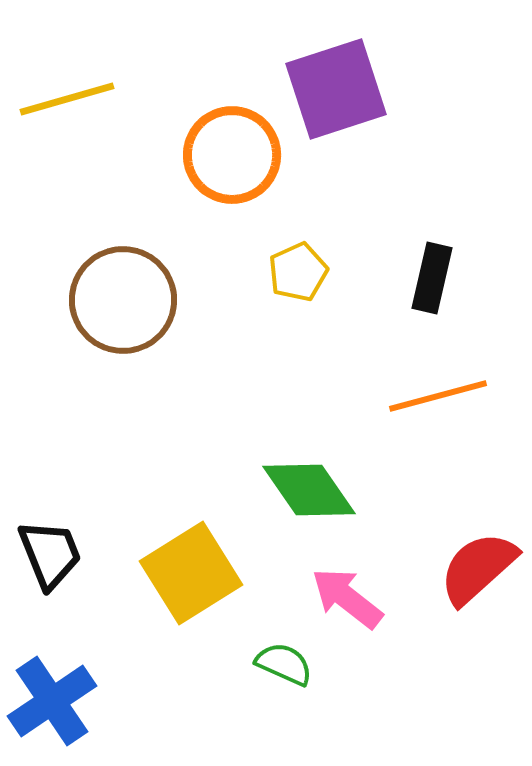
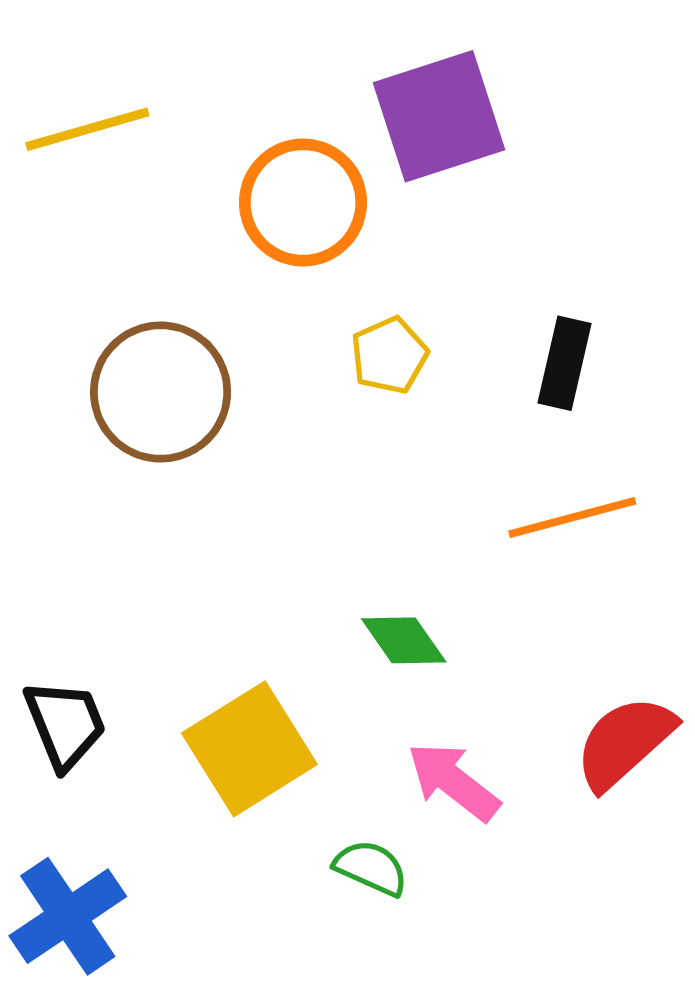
green diamond: (309, 490) -> (404, 640), size x0.7

